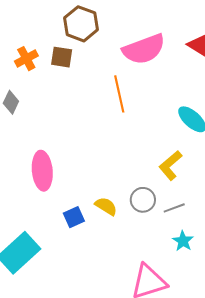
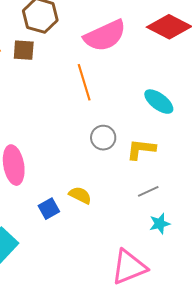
yellow L-shape: (170, 165) -> (141, 149), turned 52
gray circle: (143, 200) -> (103, 138), moved
cyan star: (183, 241) -> (160, 224), turned 30

